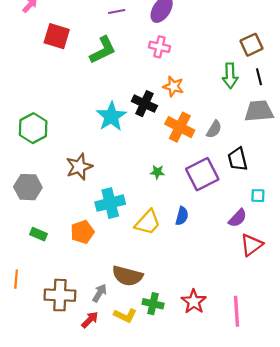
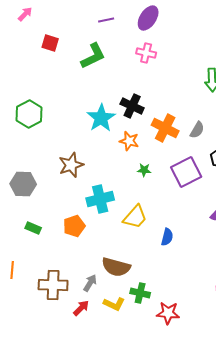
red square: (57, 36) -> (50, 43), size x0.7
orange star: (173, 86) -> (129, 141), moved
green hexagon: (33, 128) -> (29, 114), moved
blue semicircle: (182, 216) -> (167, 237), moved
red star: (194, 302) -> (168, 313), moved, turned -30

